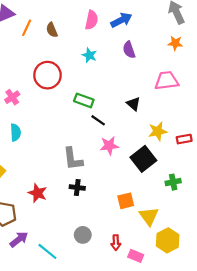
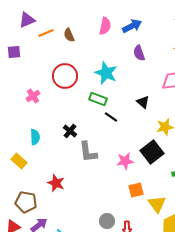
orange line: (27, 28) -> (46, 33), turned 42
cyan star: (89, 55) -> (106, 73), moved, size x1.6
cyan semicircle: (16, 132) -> (35, 137), moved
pink star: (109, 146) -> (125, 161), moved
black cross: (77, 188) -> (70, 131), moved, turned 32
gray circle: (83, 235) -> (107, 221), moved

